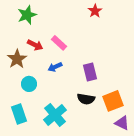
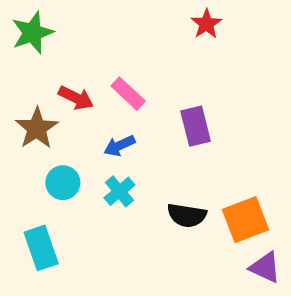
green star: (27, 15) -> (32, 33), moved
purple rectangle: (90, 72) -> (196, 126), moved
cyan cross: (55, 115) -> (119, 191), moved, size x0.6

